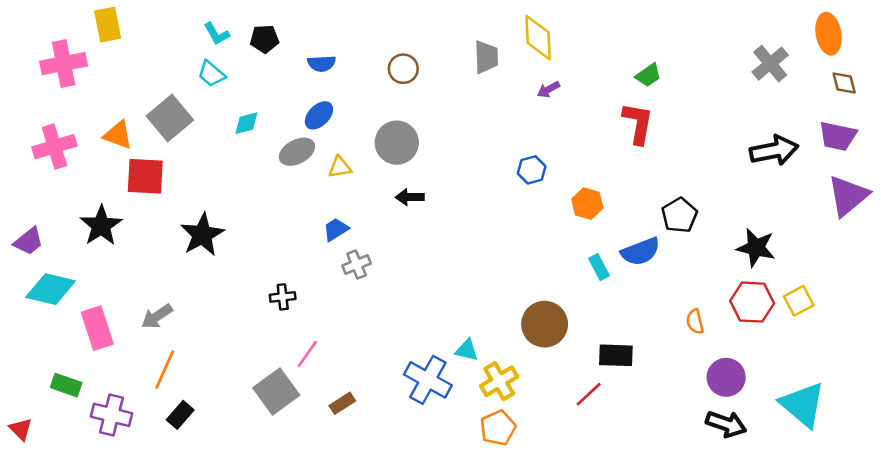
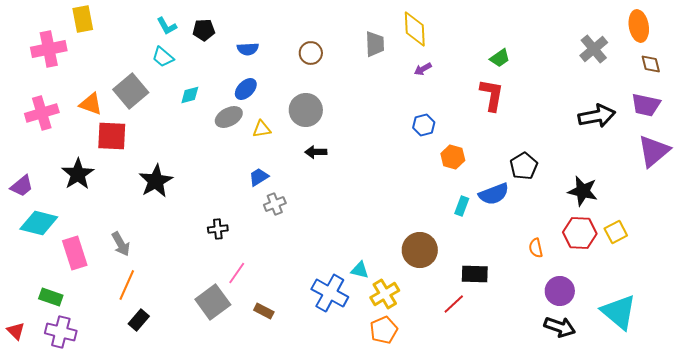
blue hexagon: (532, 170) -> (424, 125), moved
cyan rectangle: (599, 267) -> (462, 206), turned 48
gray arrow: (157, 316) -> (121, 244), turned -85
brown rectangle: (342, 403) -> (264, 311), turned 60
purple cross: (112, 415) -> (61, 332), moved

